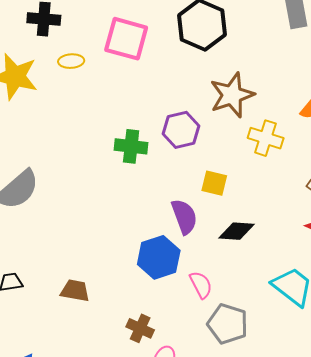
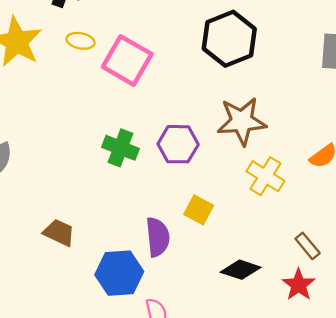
pink square: (126, 39) -> (127, 60), moved
black diamond: (236, 231) -> (241, 270), moved
brown trapezoid: (75, 291) -> (59, 233), moved

